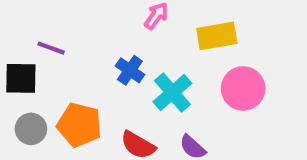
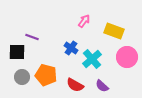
yellow rectangle: (217, 36) -> (114, 31), turned 30

